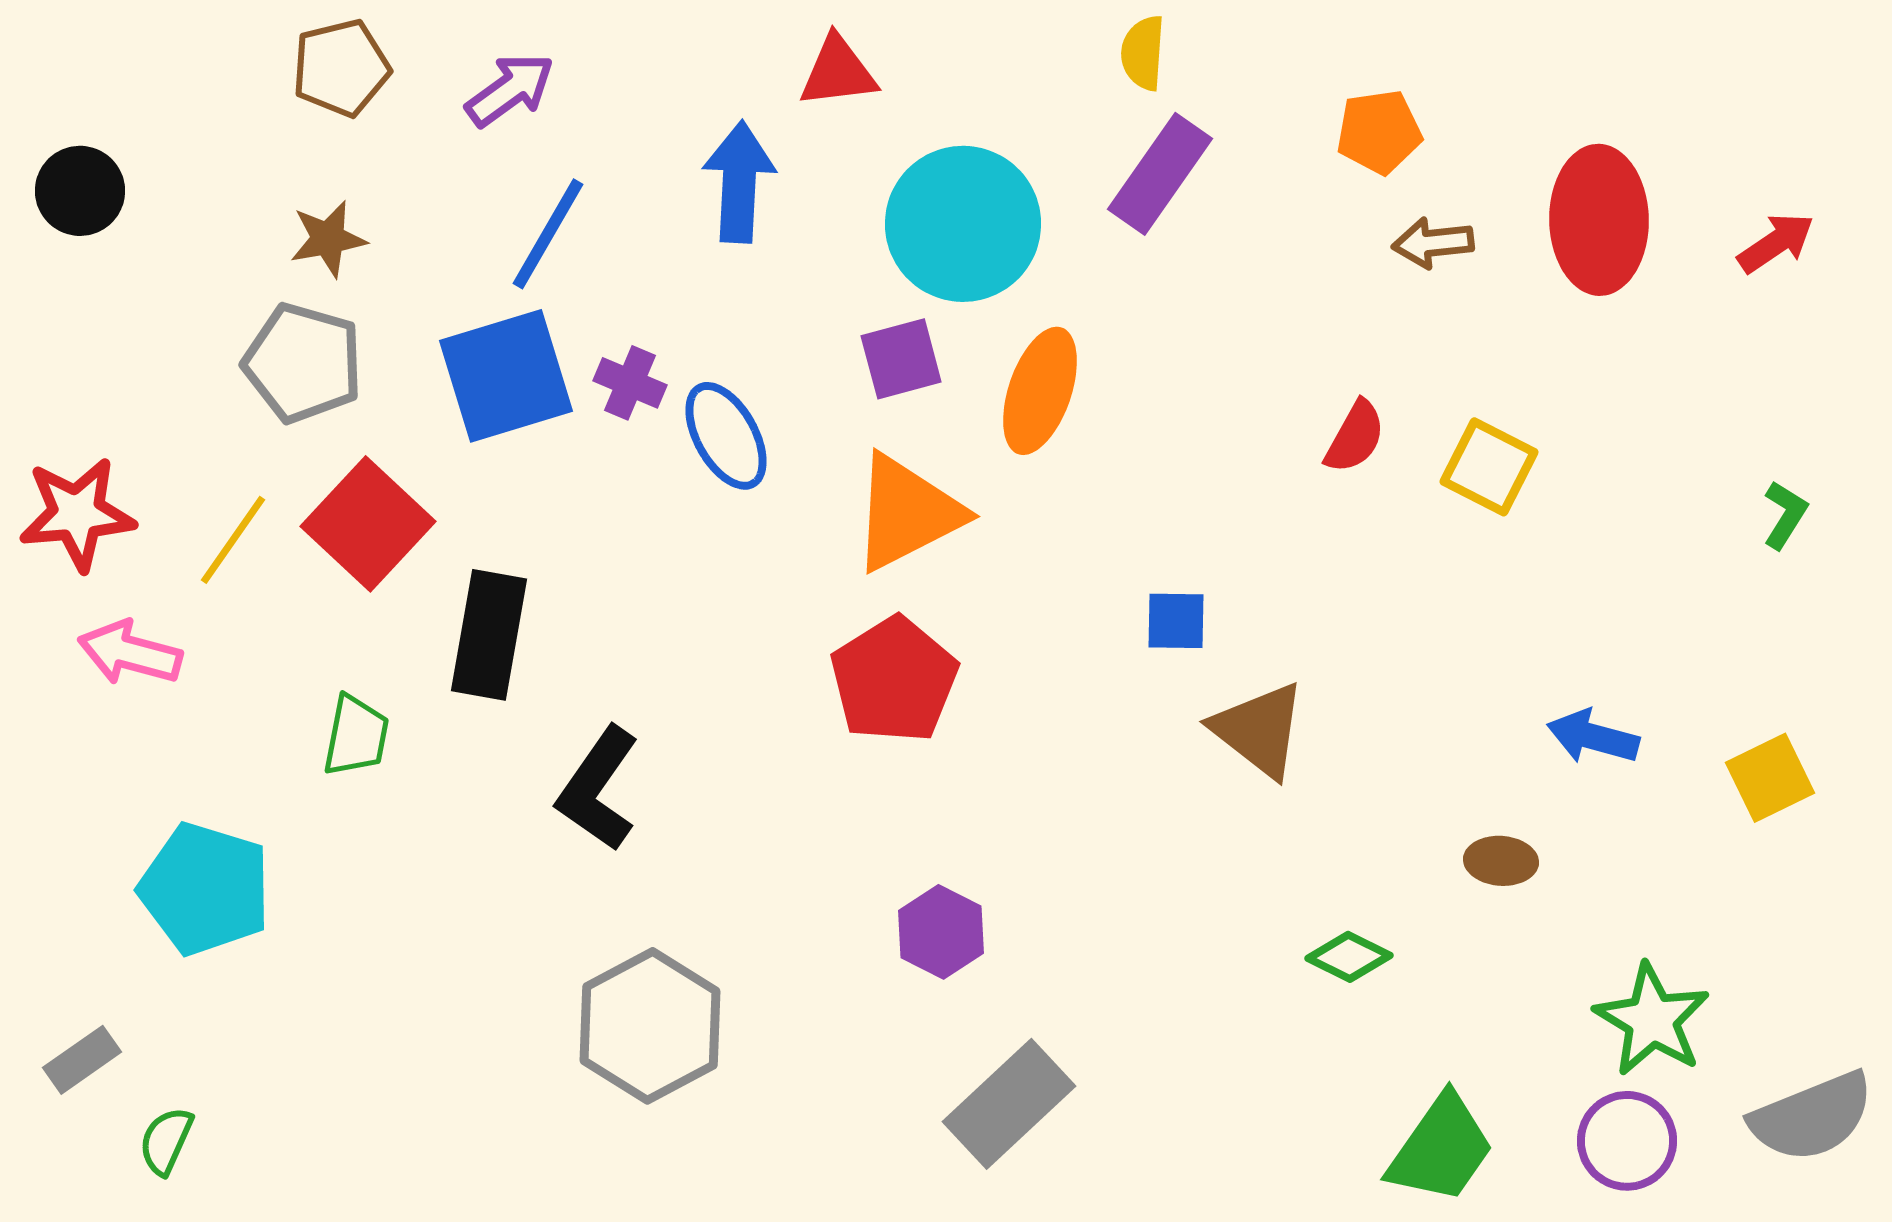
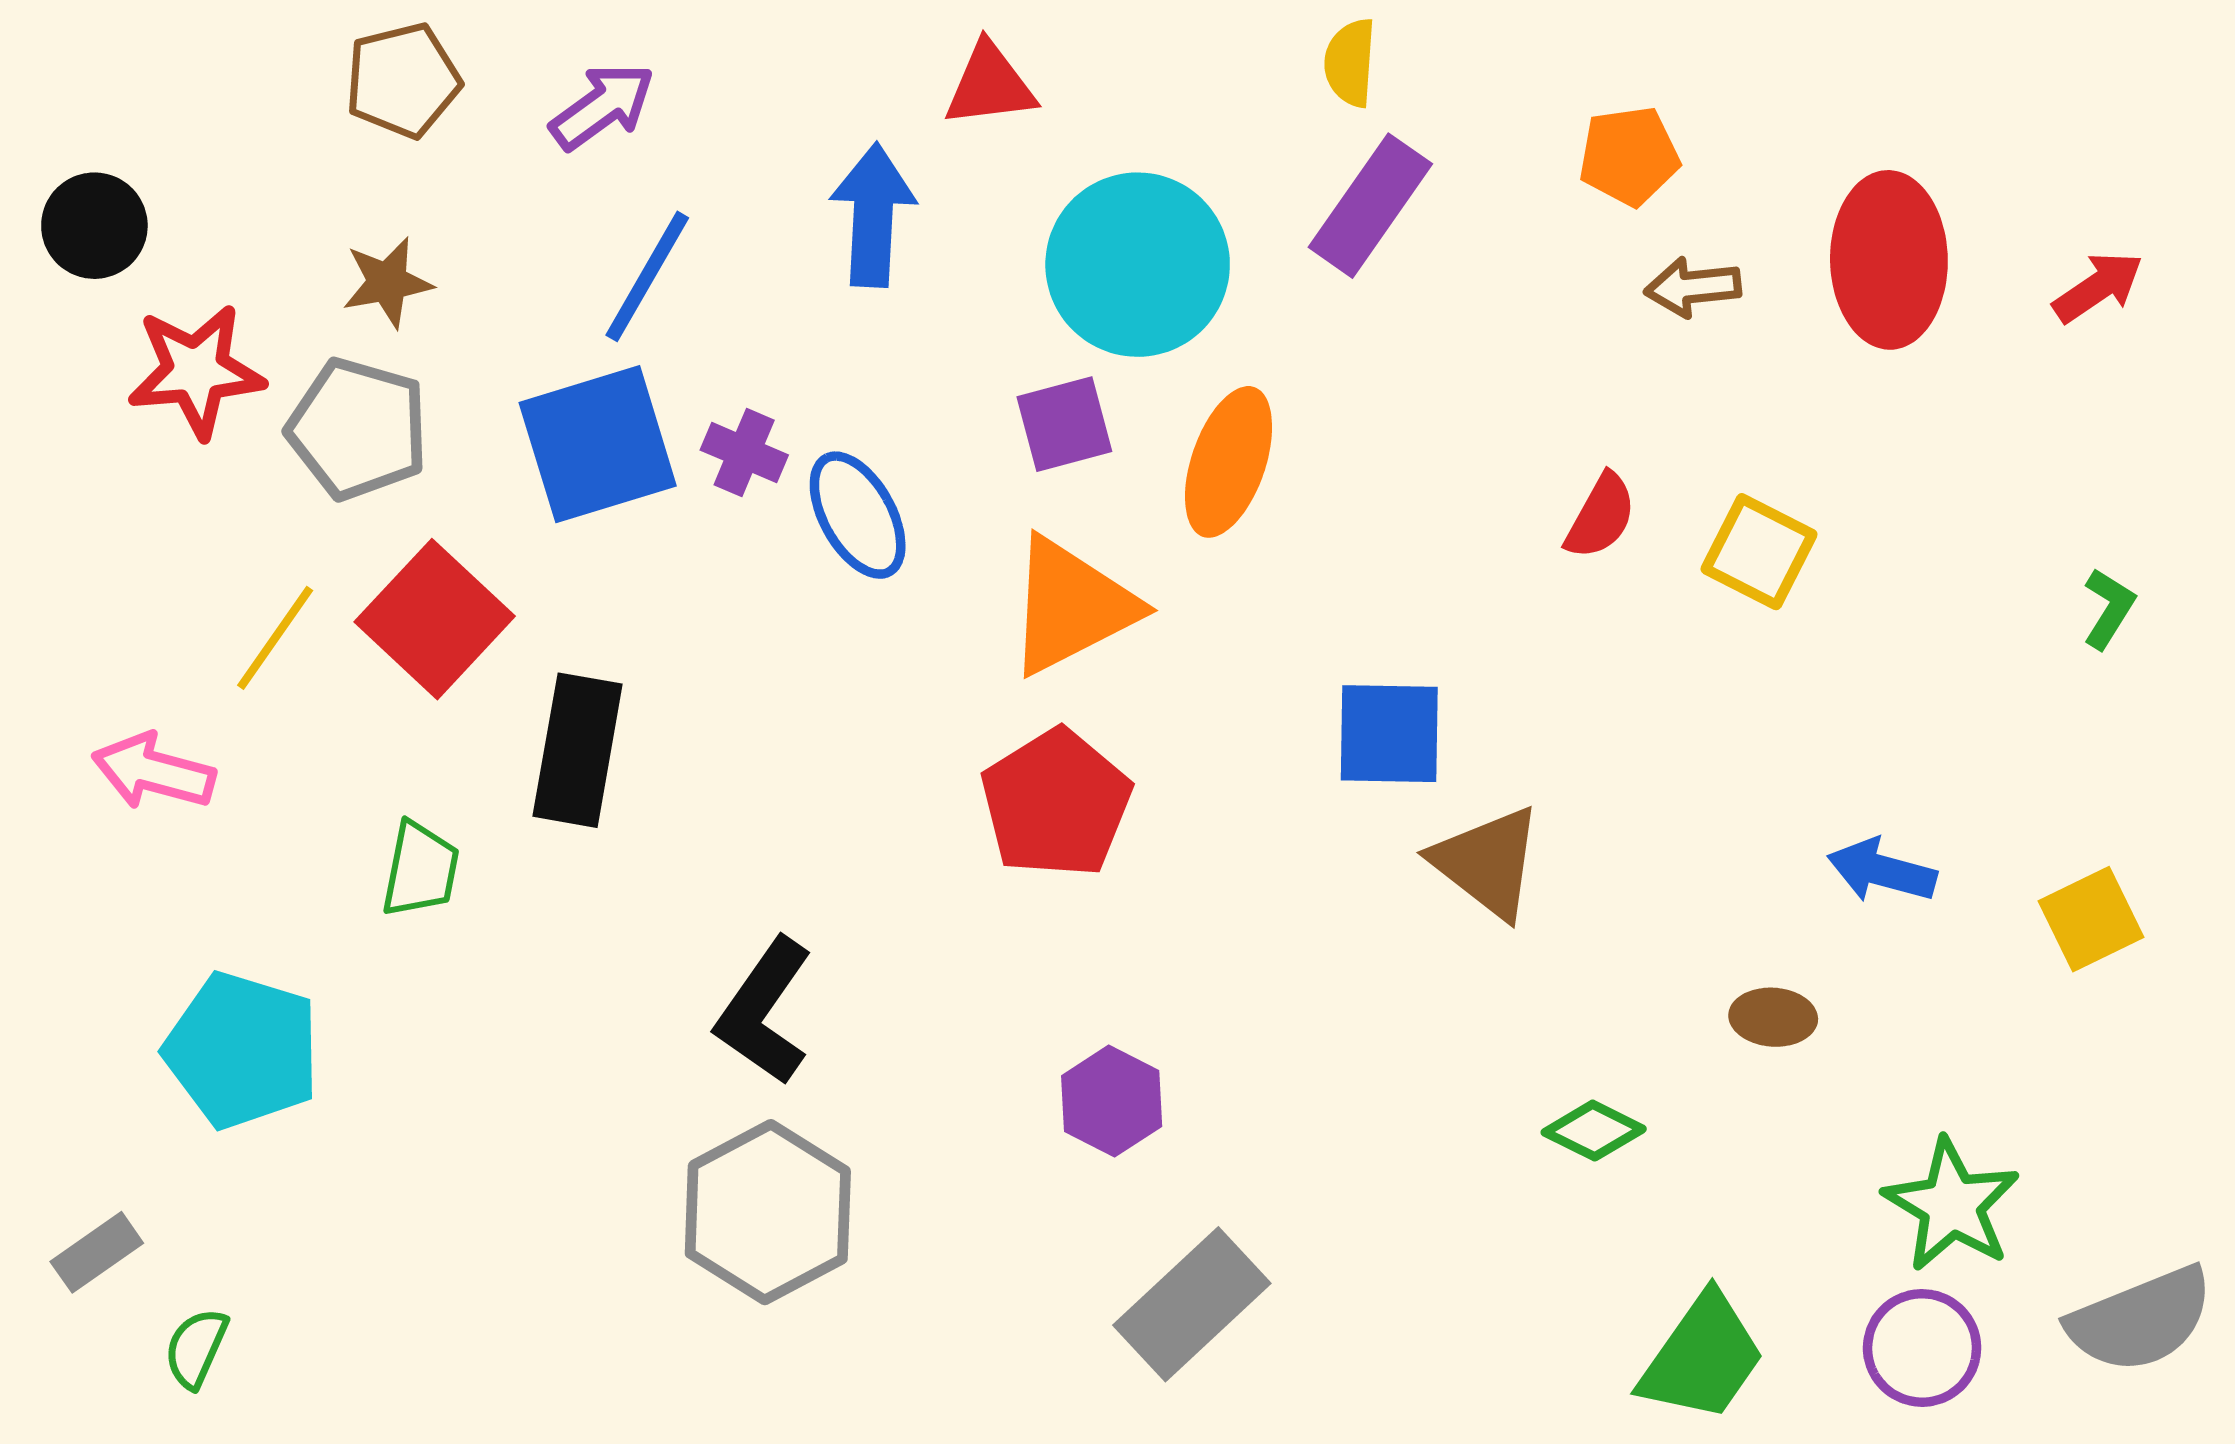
red star: (77, 514) -> (196, 371), moved
blue square: (1176, 621) -> (1389, 734), size x1.5
black L-shape: (598, 789) -> (764, 1011), moved

